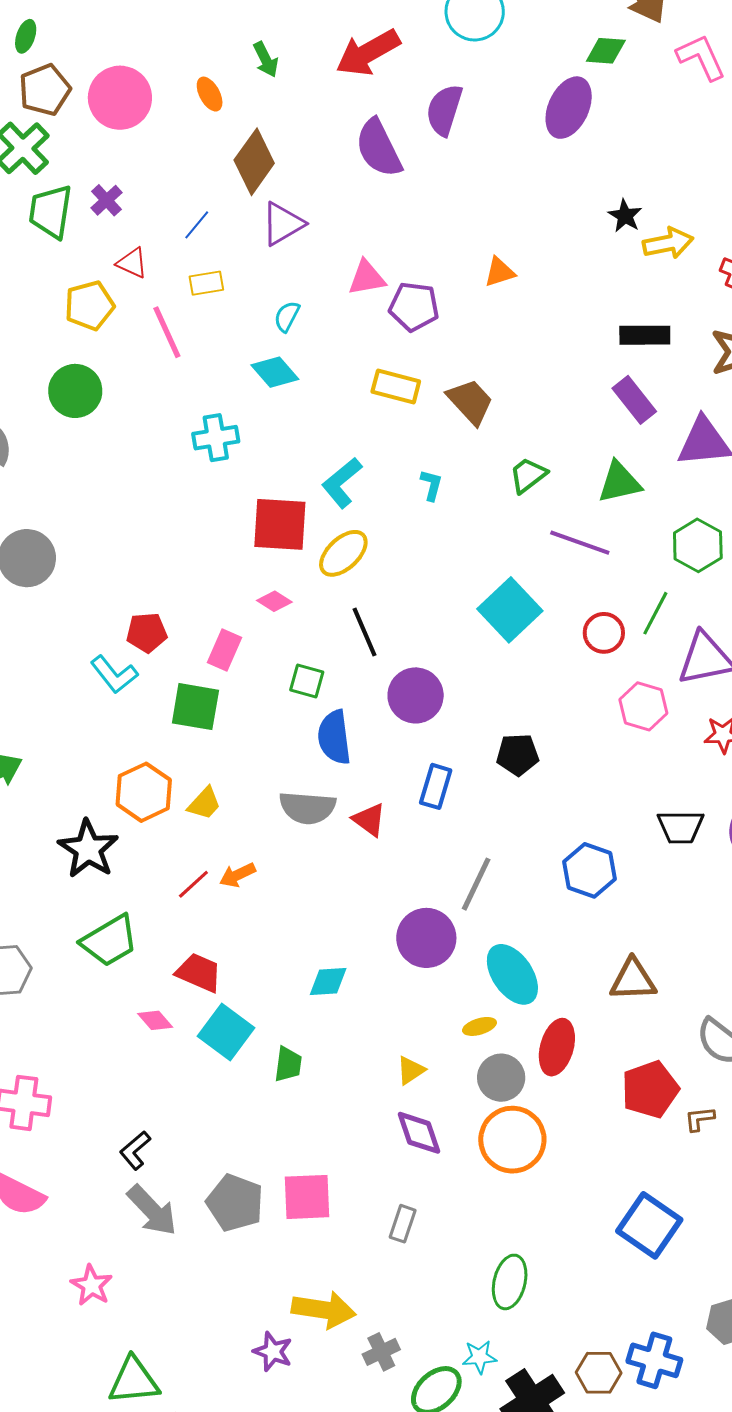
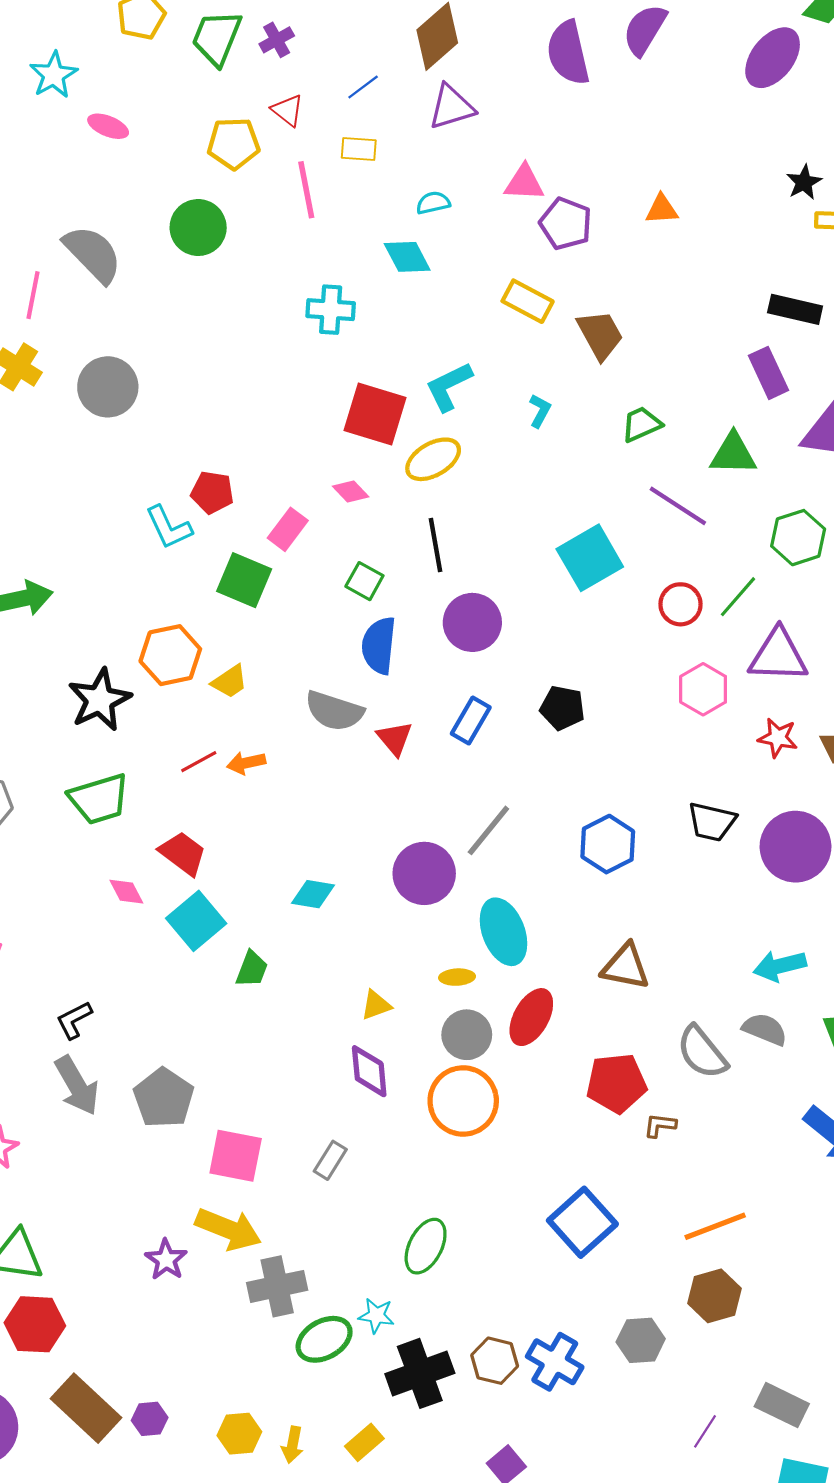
cyan semicircle: (287, 316) -> (433, 203), turned 36
pink square: (307, 1197) -> (236, 1156), moved
gray cross: (381, 1352) -> (277, 1286), size x1.5

